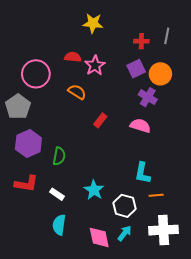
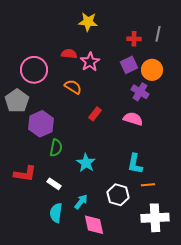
purple hexagon: (28, 144) -> (41, 124), moved
cyan star: (94, 190) -> (86, 163), moved
cyan arrow: (125, 233) -> (81, 202), moved

